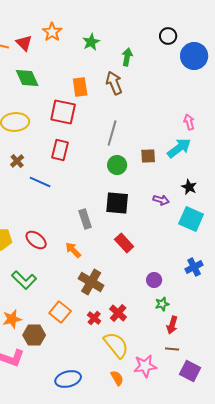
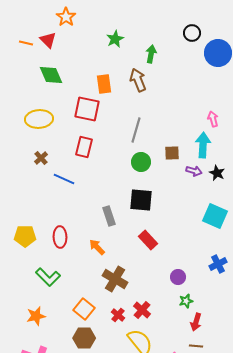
orange star: (52, 32) -> (66, 17), moved
cyan arrow: (179, 148) -> (203, 145), turned -50
black star: (189, 187) -> (217, 173), moved
purple arrow: (161, 200) -> (194, 171), moved
red ellipse: (36, 240) -> (60, 237), turned 50
brown hexagon: (34, 335) -> (84, 338), moved

